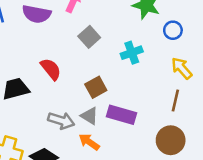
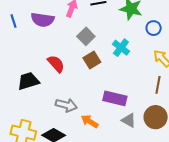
cyan cross: (132, 53) -> (121, 48), turned -30
brown square: (96, 87) -> (92, 60), moved
gray triangle: (89, 116) -> (129, 120), moved

